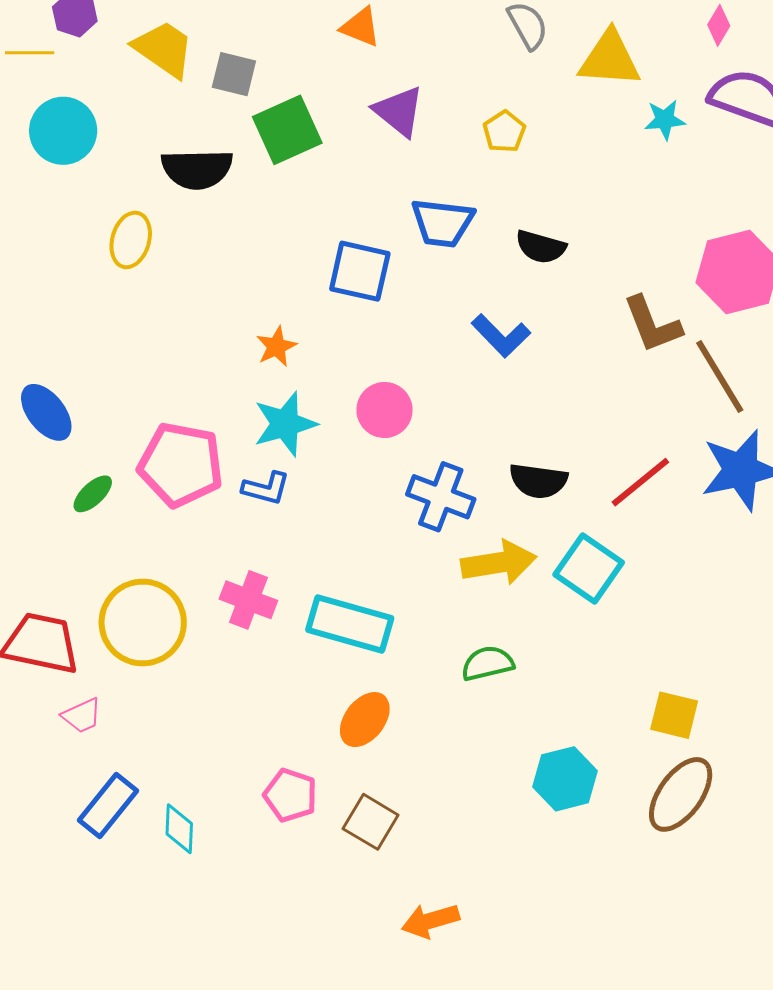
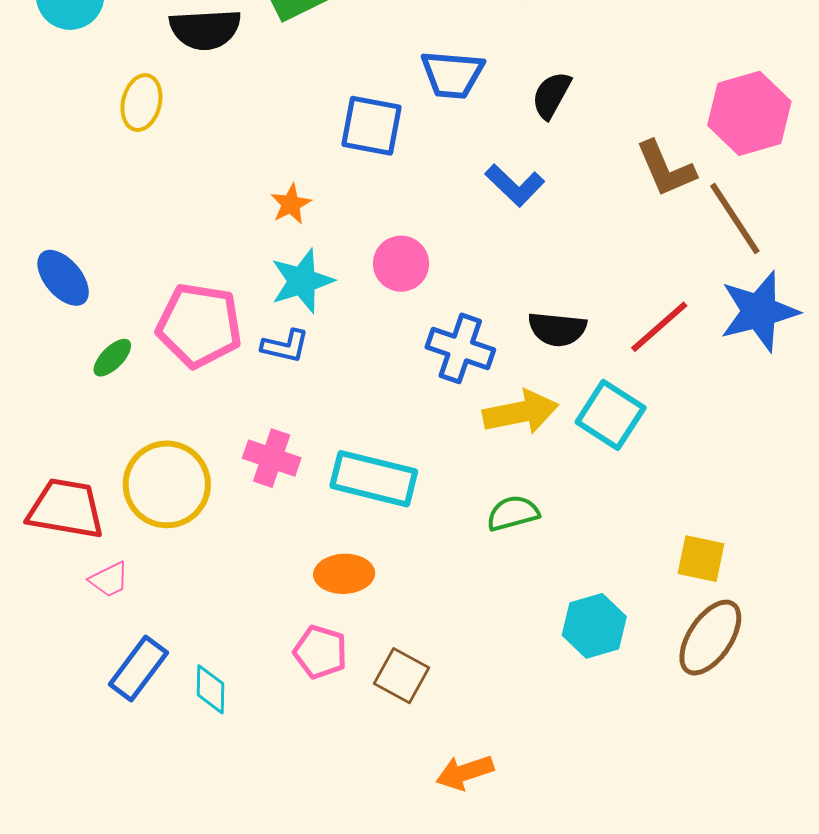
black semicircle: (541, 247) -> (551, 95), turned 105
orange ellipse: (365, 720) -> (344, 574), moved, turned 52

